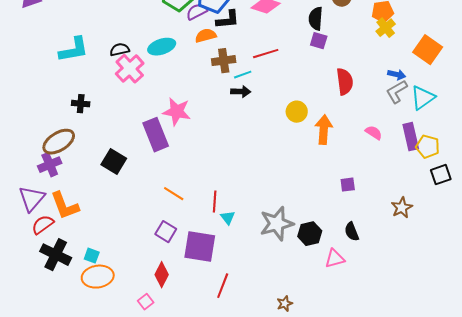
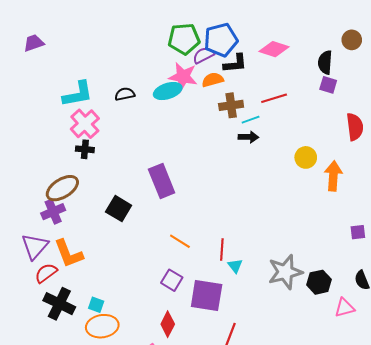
pink cross: (130, 69) -> (85, 124), moved
pink star: (177, 112) -> (183, 77), moved

